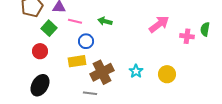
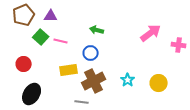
pink line: (75, 21) -> (61, 41), moved
blue circle: (86, 41) -> (91, 53), moved
red circle: (40, 51) -> (24, 64), moved

